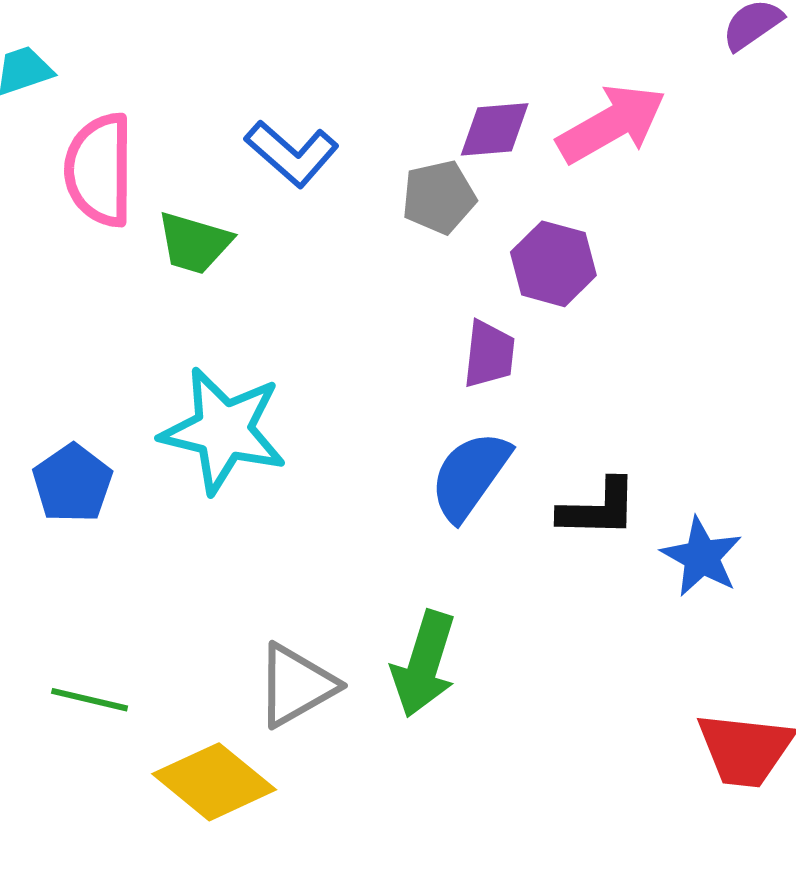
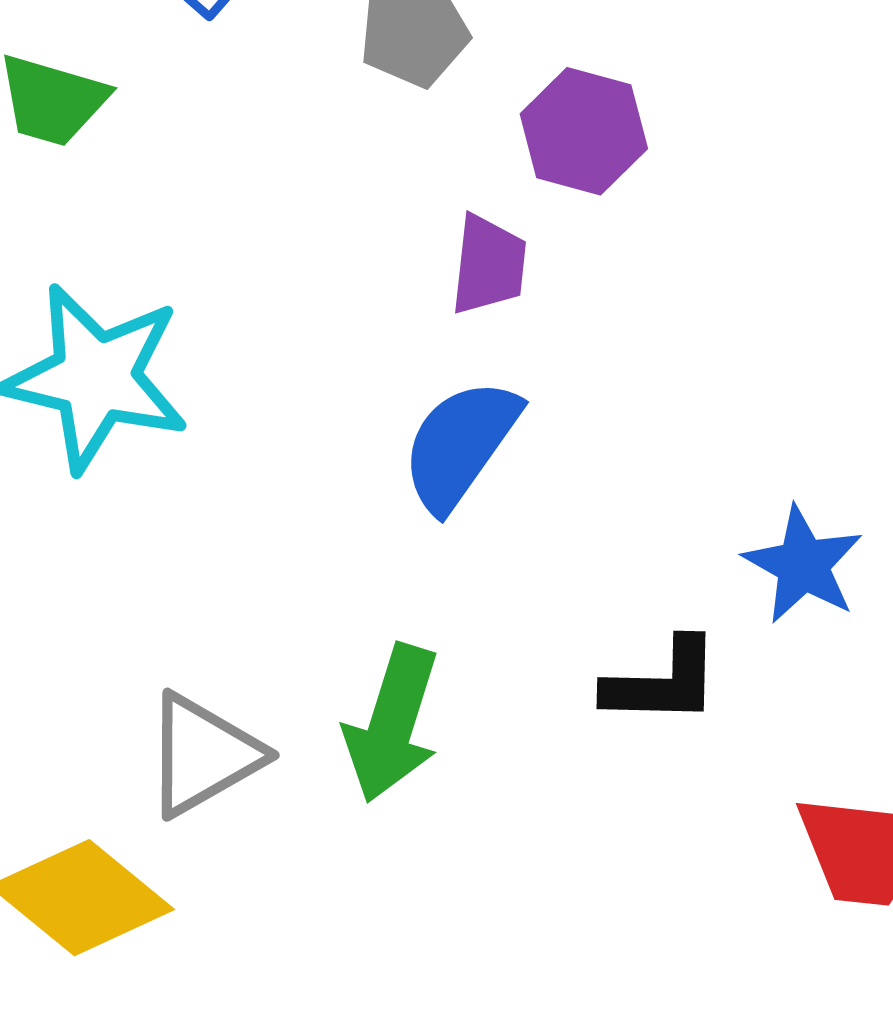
black L-shape: (598, 508) -> (662, 682), moved

